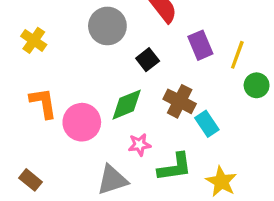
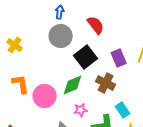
purple rectangle: (200, 45) -> (119, 58), moved
black square: (148, 60) -> (86, 57), size x1.6
cyan rectangle: (207, 124) -> (123, 110), moved

